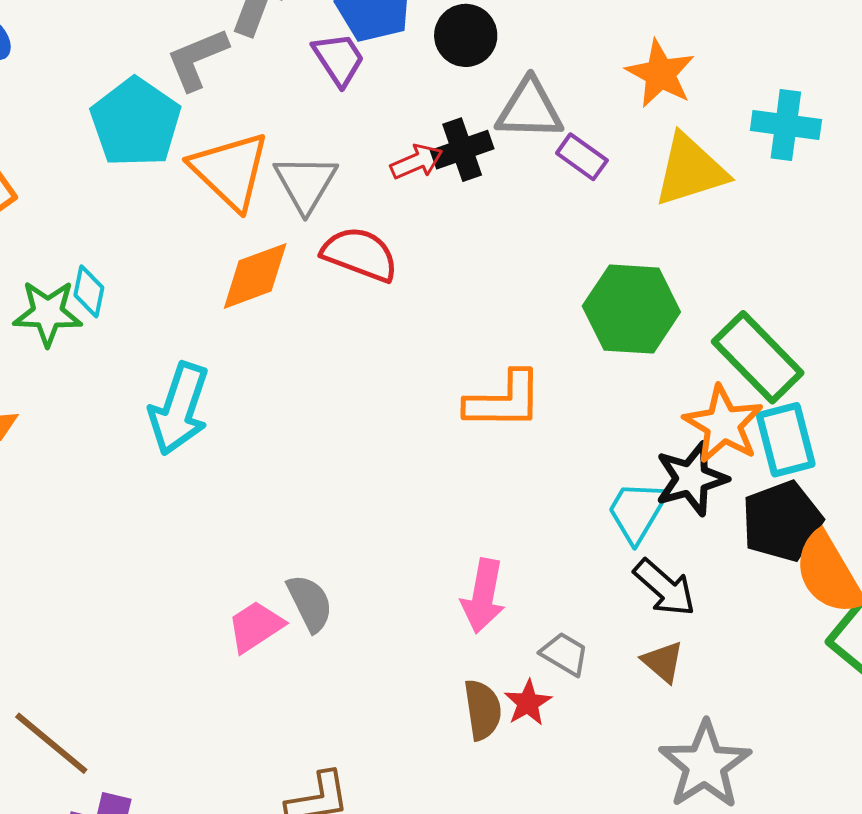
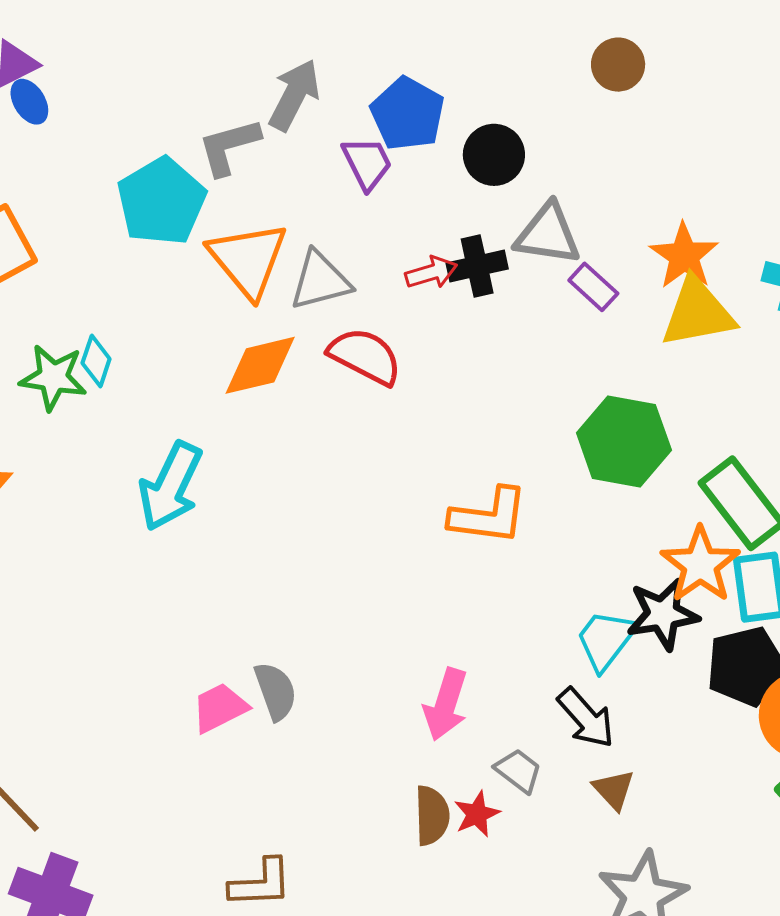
orange star: (660, 74) -> (684, 256), moved
gray triangle: (306, 183) -> (320, 281), turned 38
black arrow: (665, 588) -> (586, 718), moved

